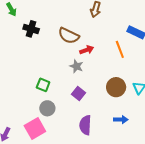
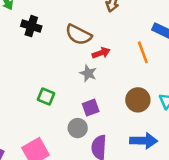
purple square: (79, 93) -> (91, 108), turned 32
gray circle: (47, 108) -> (78, 128), moved
blue arrow: (121, 120) -> (144, 141), size x1.5

